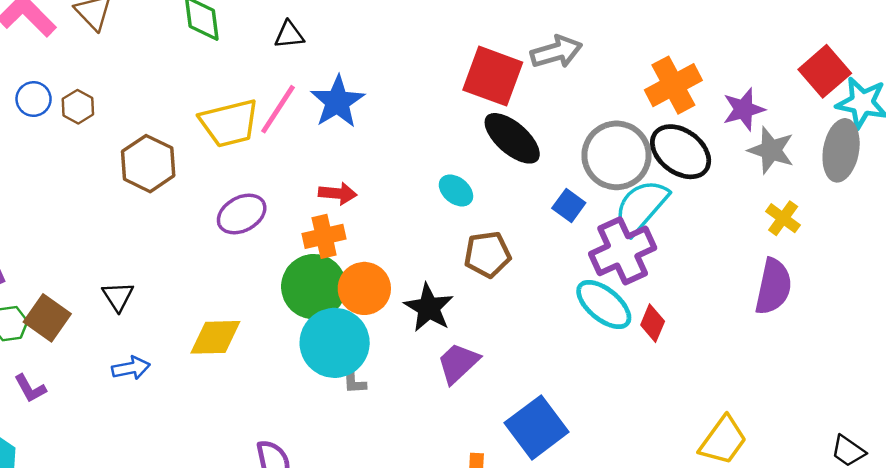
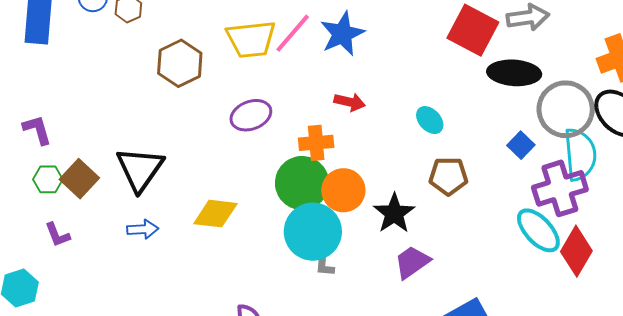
black ellipse: (512, 138) -> (514, 73), moved, turned -45
red arrow: (338, 193) -> (350, 102), moved
cyan semicircle: (641, 207) -> (580, 154), turned 126
black triangle: (118, 296) -> (140, 169), size x1.8
red diamond: (653, 323) -> (576, 251), size x1.6

